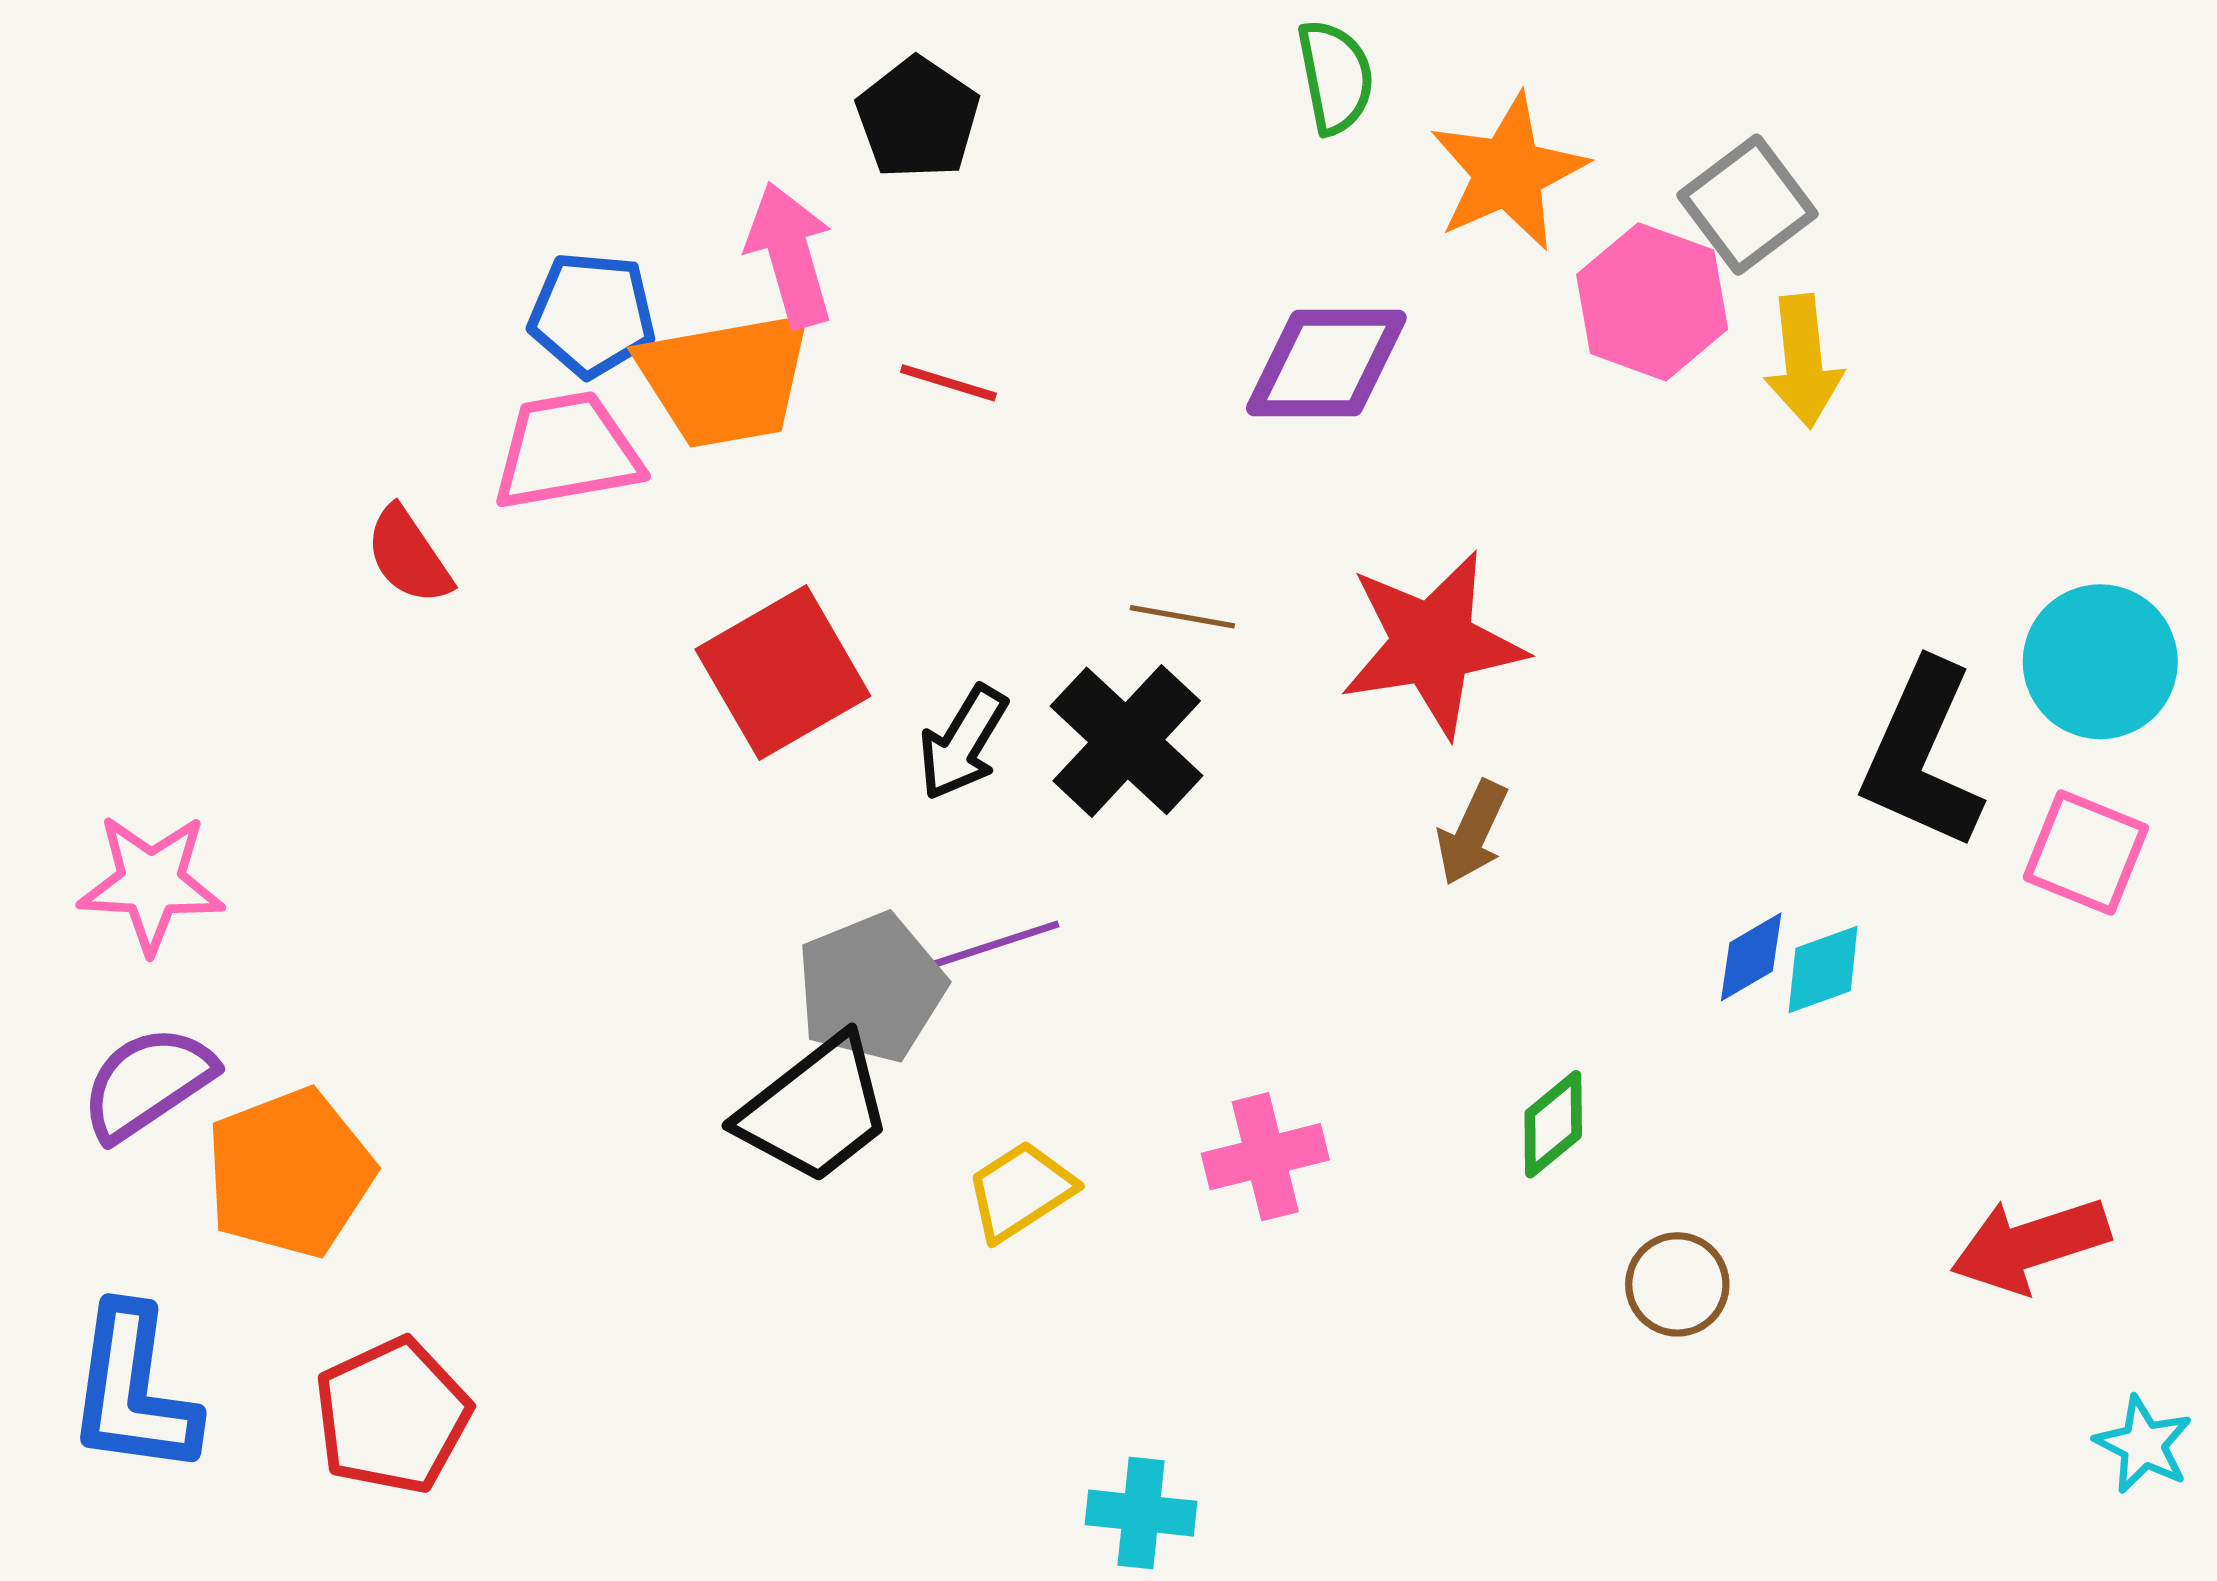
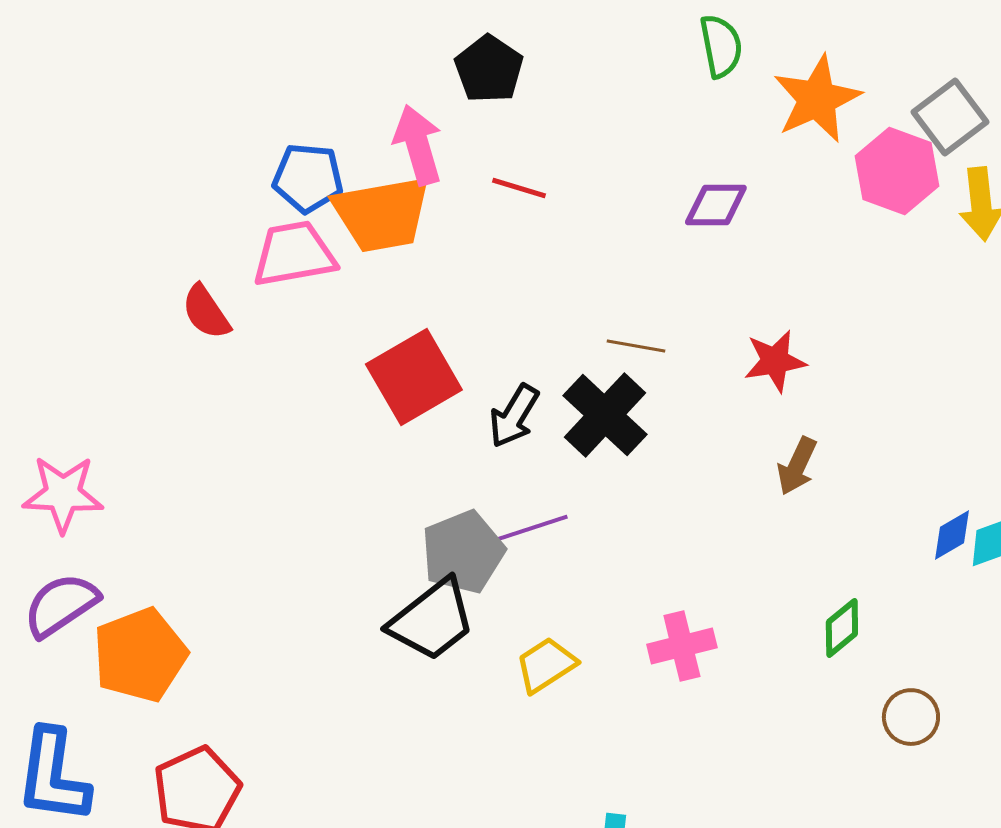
purple diamond: (1326, 363) -> (716, 205), size x0.7
red line: (948, 383) -> (519, 188), moved
red star: (1433, 644) -> (775, 361), size x0.6

